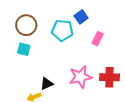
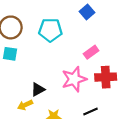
blue square: (81, 17) -> (87, 12), moved
pink rectangle: (98, 39) -> (91, 52), moved, turned 32

